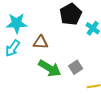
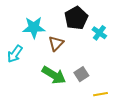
cyan star: (17, 23) -> (34, 28), moved
brown triangle: (41, 42) -> (56, 43), moved, turned -49

